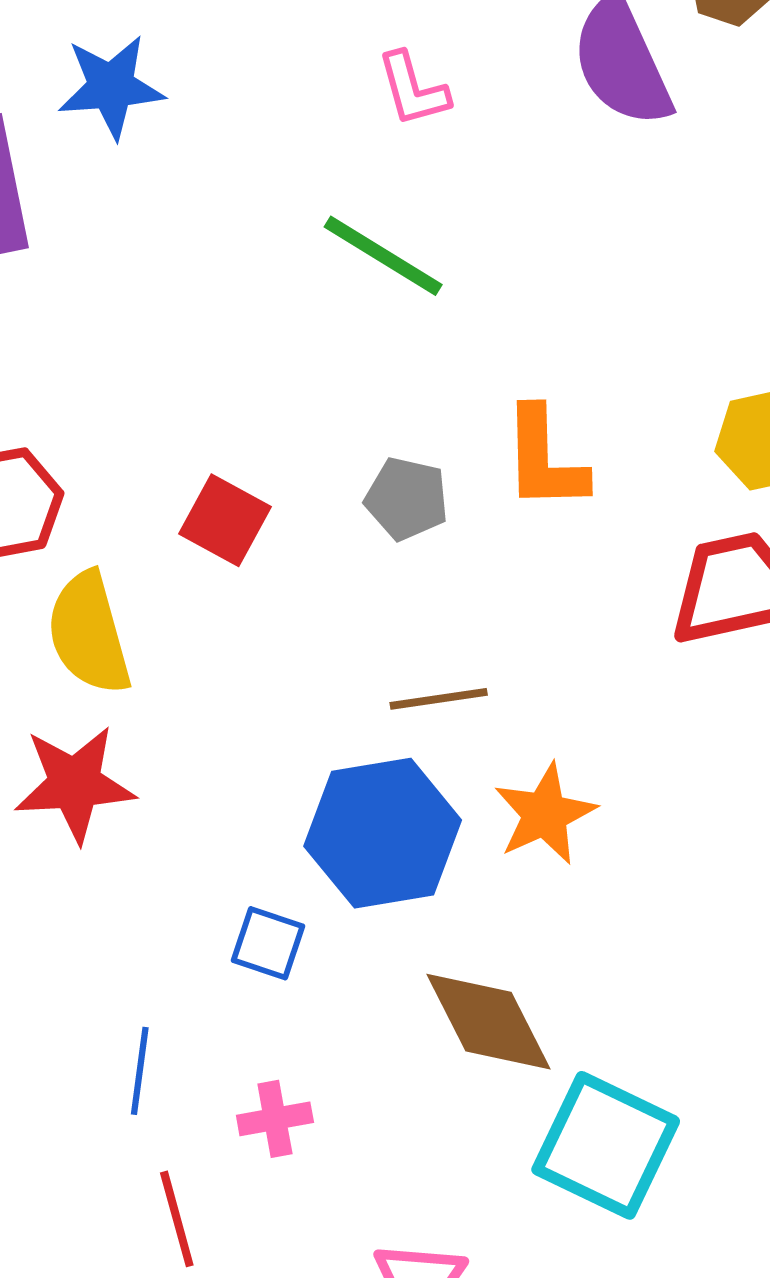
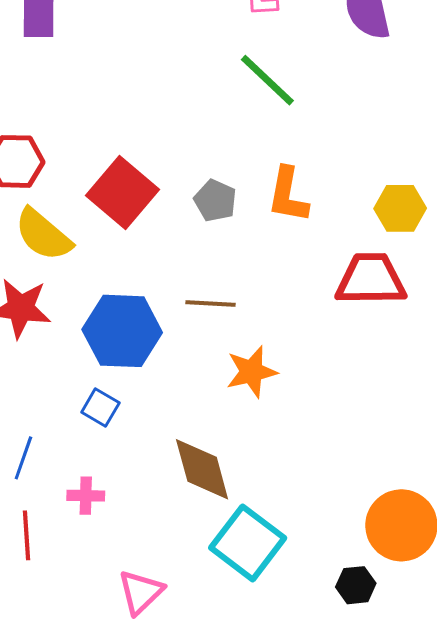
green line: (383, 256) -> (267, 80), moved
red square: (225, 520) -> (123, 193), size x1.5
yellow semicircle: (89, 633) -> (43, 235), turned -46
blue hexagon: (383, 833) -> (122, 331), moved

